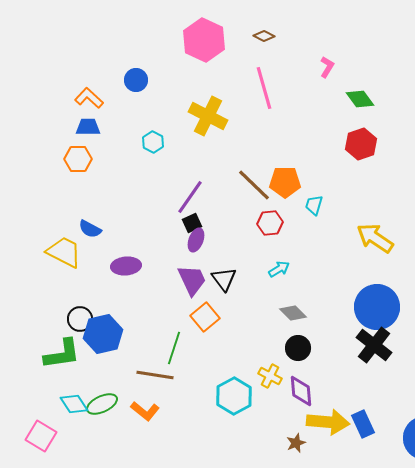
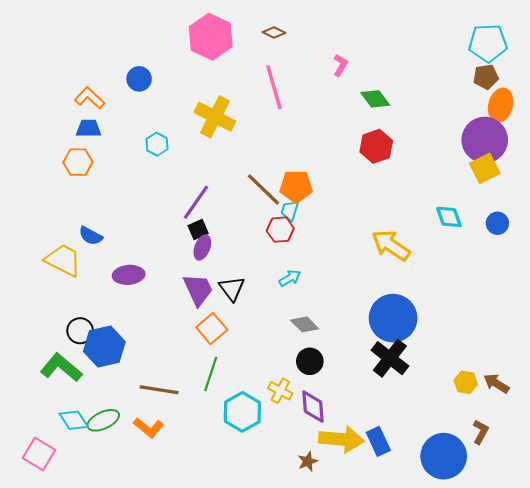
cyan trapezoid: (314, 205) -> (290, 211), moved
green line: (174, 348) -> (211, 374), moved
green L-shape: (62, 354) -> (61, 368), turned -132

